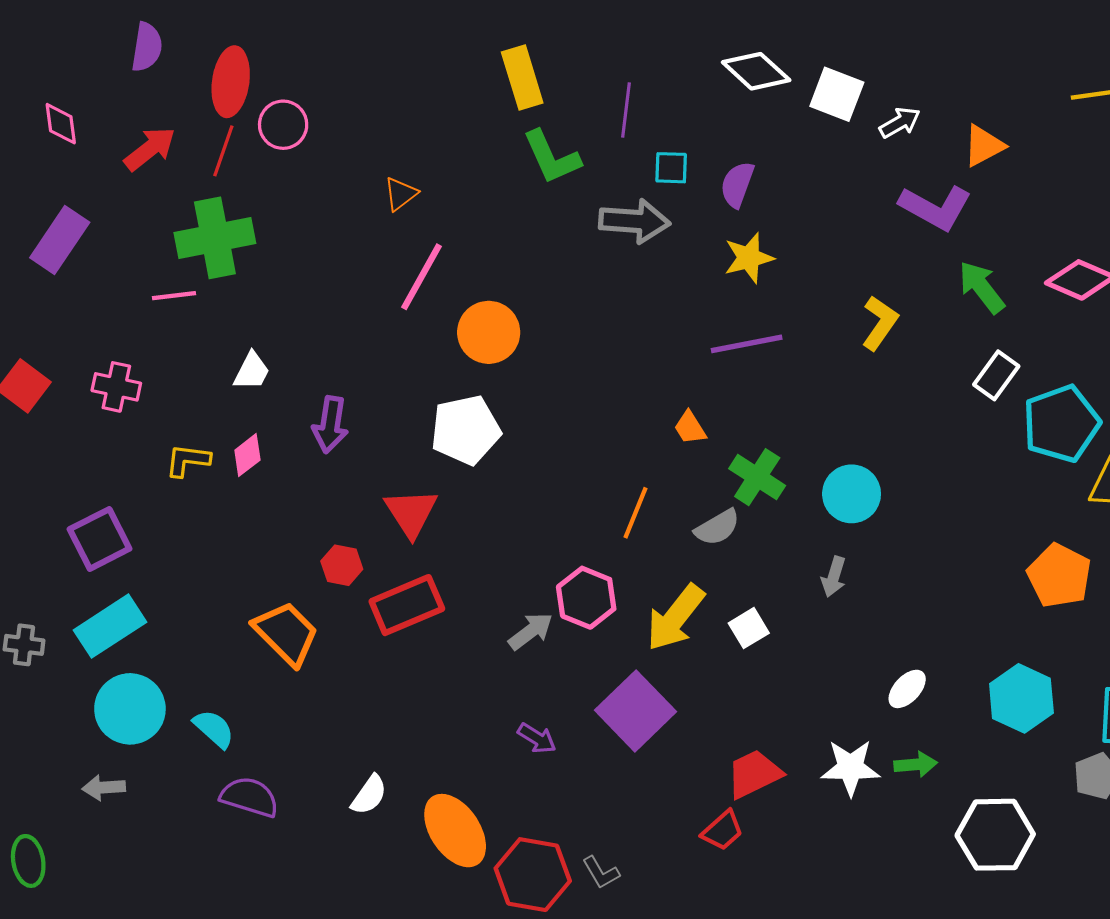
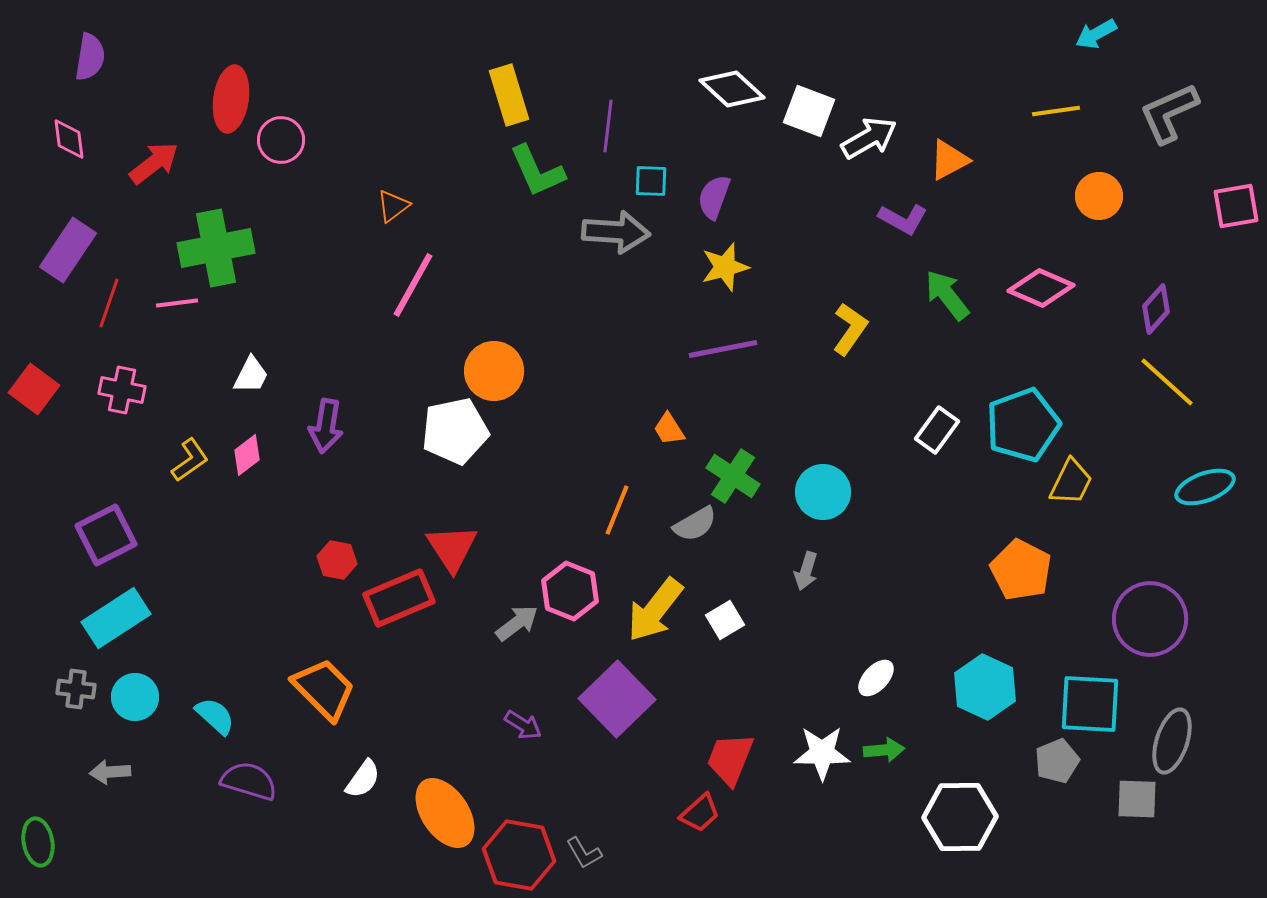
purple semicircle: (147, 47) -> (90, 57), moved
white arrow: (900, 123) -> (869, 138), size x1.4
red line: (223, 151) -> (109, 303), moved
purple L-shape: (935, 208) -> (903, 219), size x0.7
orange circle: (489, 332) -> (494, 371), moved
white rectangle: (996, 375) -> (937, 430), moved
yellow L-shape: (188, 460) -> (190, 460), turned 138
red triangle: (411, 513) -> (452, 548), moved
orange trapezoid: (286, 633) -> (324, 689), moved
gray cross: (24, 645) -> (76, 689), moved
cyan circle: (130, 709) -> (135, 697), size x0.7
red trapezoid: (754, 774) -> (730, 759), turned -42

